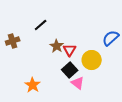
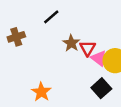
black square: (70, 70) -> (101, 88), moved
pink triangle: (78, 83) -> (99, 58), moved

